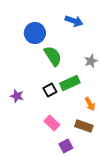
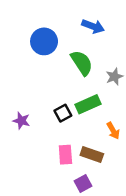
green semicircle: (53, 56) -> (82, 63), moved
pink rectangle: (52, 123) -> (65, 155), turned 42
brown rectangle: (84, 126) -> (92, 155), moved

